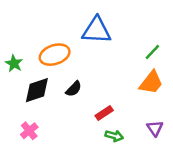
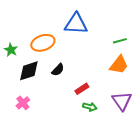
green line: (152, 52) -> (120, 41), turned 32
purple triangle: (155, 128) -> (122, 101), size x1.5

